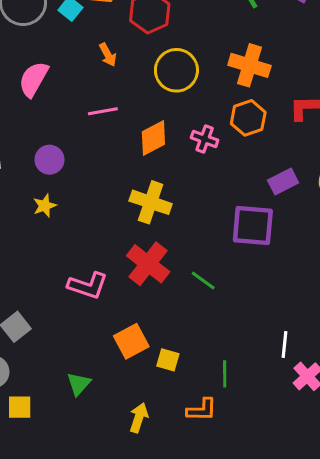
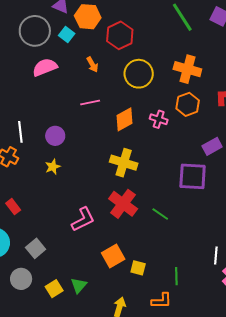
pink semicircle: (34, 79) -> (45, 67), moved, turned 40
pink L-shape: (88, 286) -> (83, 219), turned -44
yellow square: (20, 407) -> (54, 289), moved, turned -30

